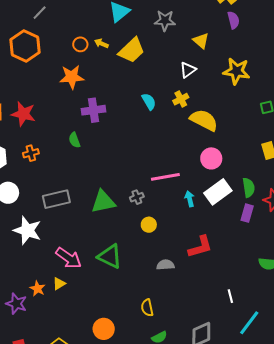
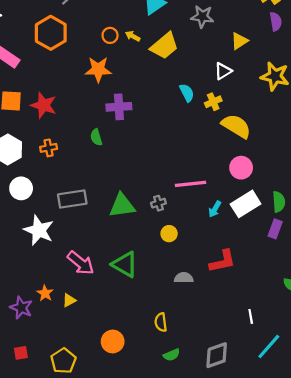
yellow triangle: (201, 41) -> (239, 41), turned 42
cyan semicircle: (149, 102) -> (187, 93), moved
cyan arrow: (190, 199) -> (215, 209), turned -140
yellow triangle: (59, 284) -> (69, 300), moved

